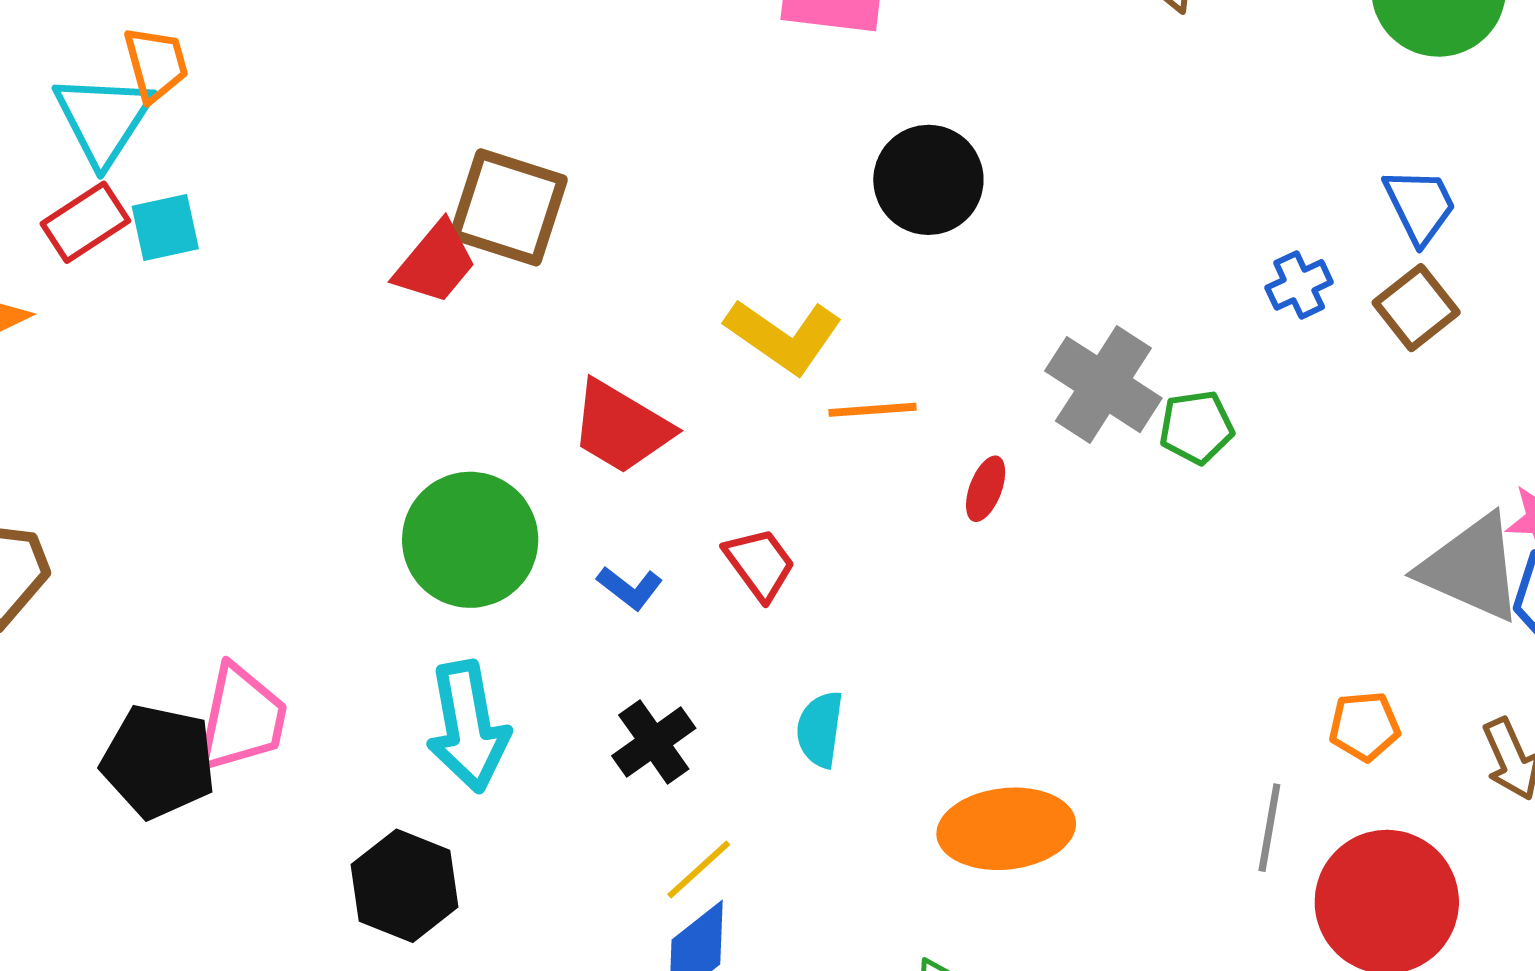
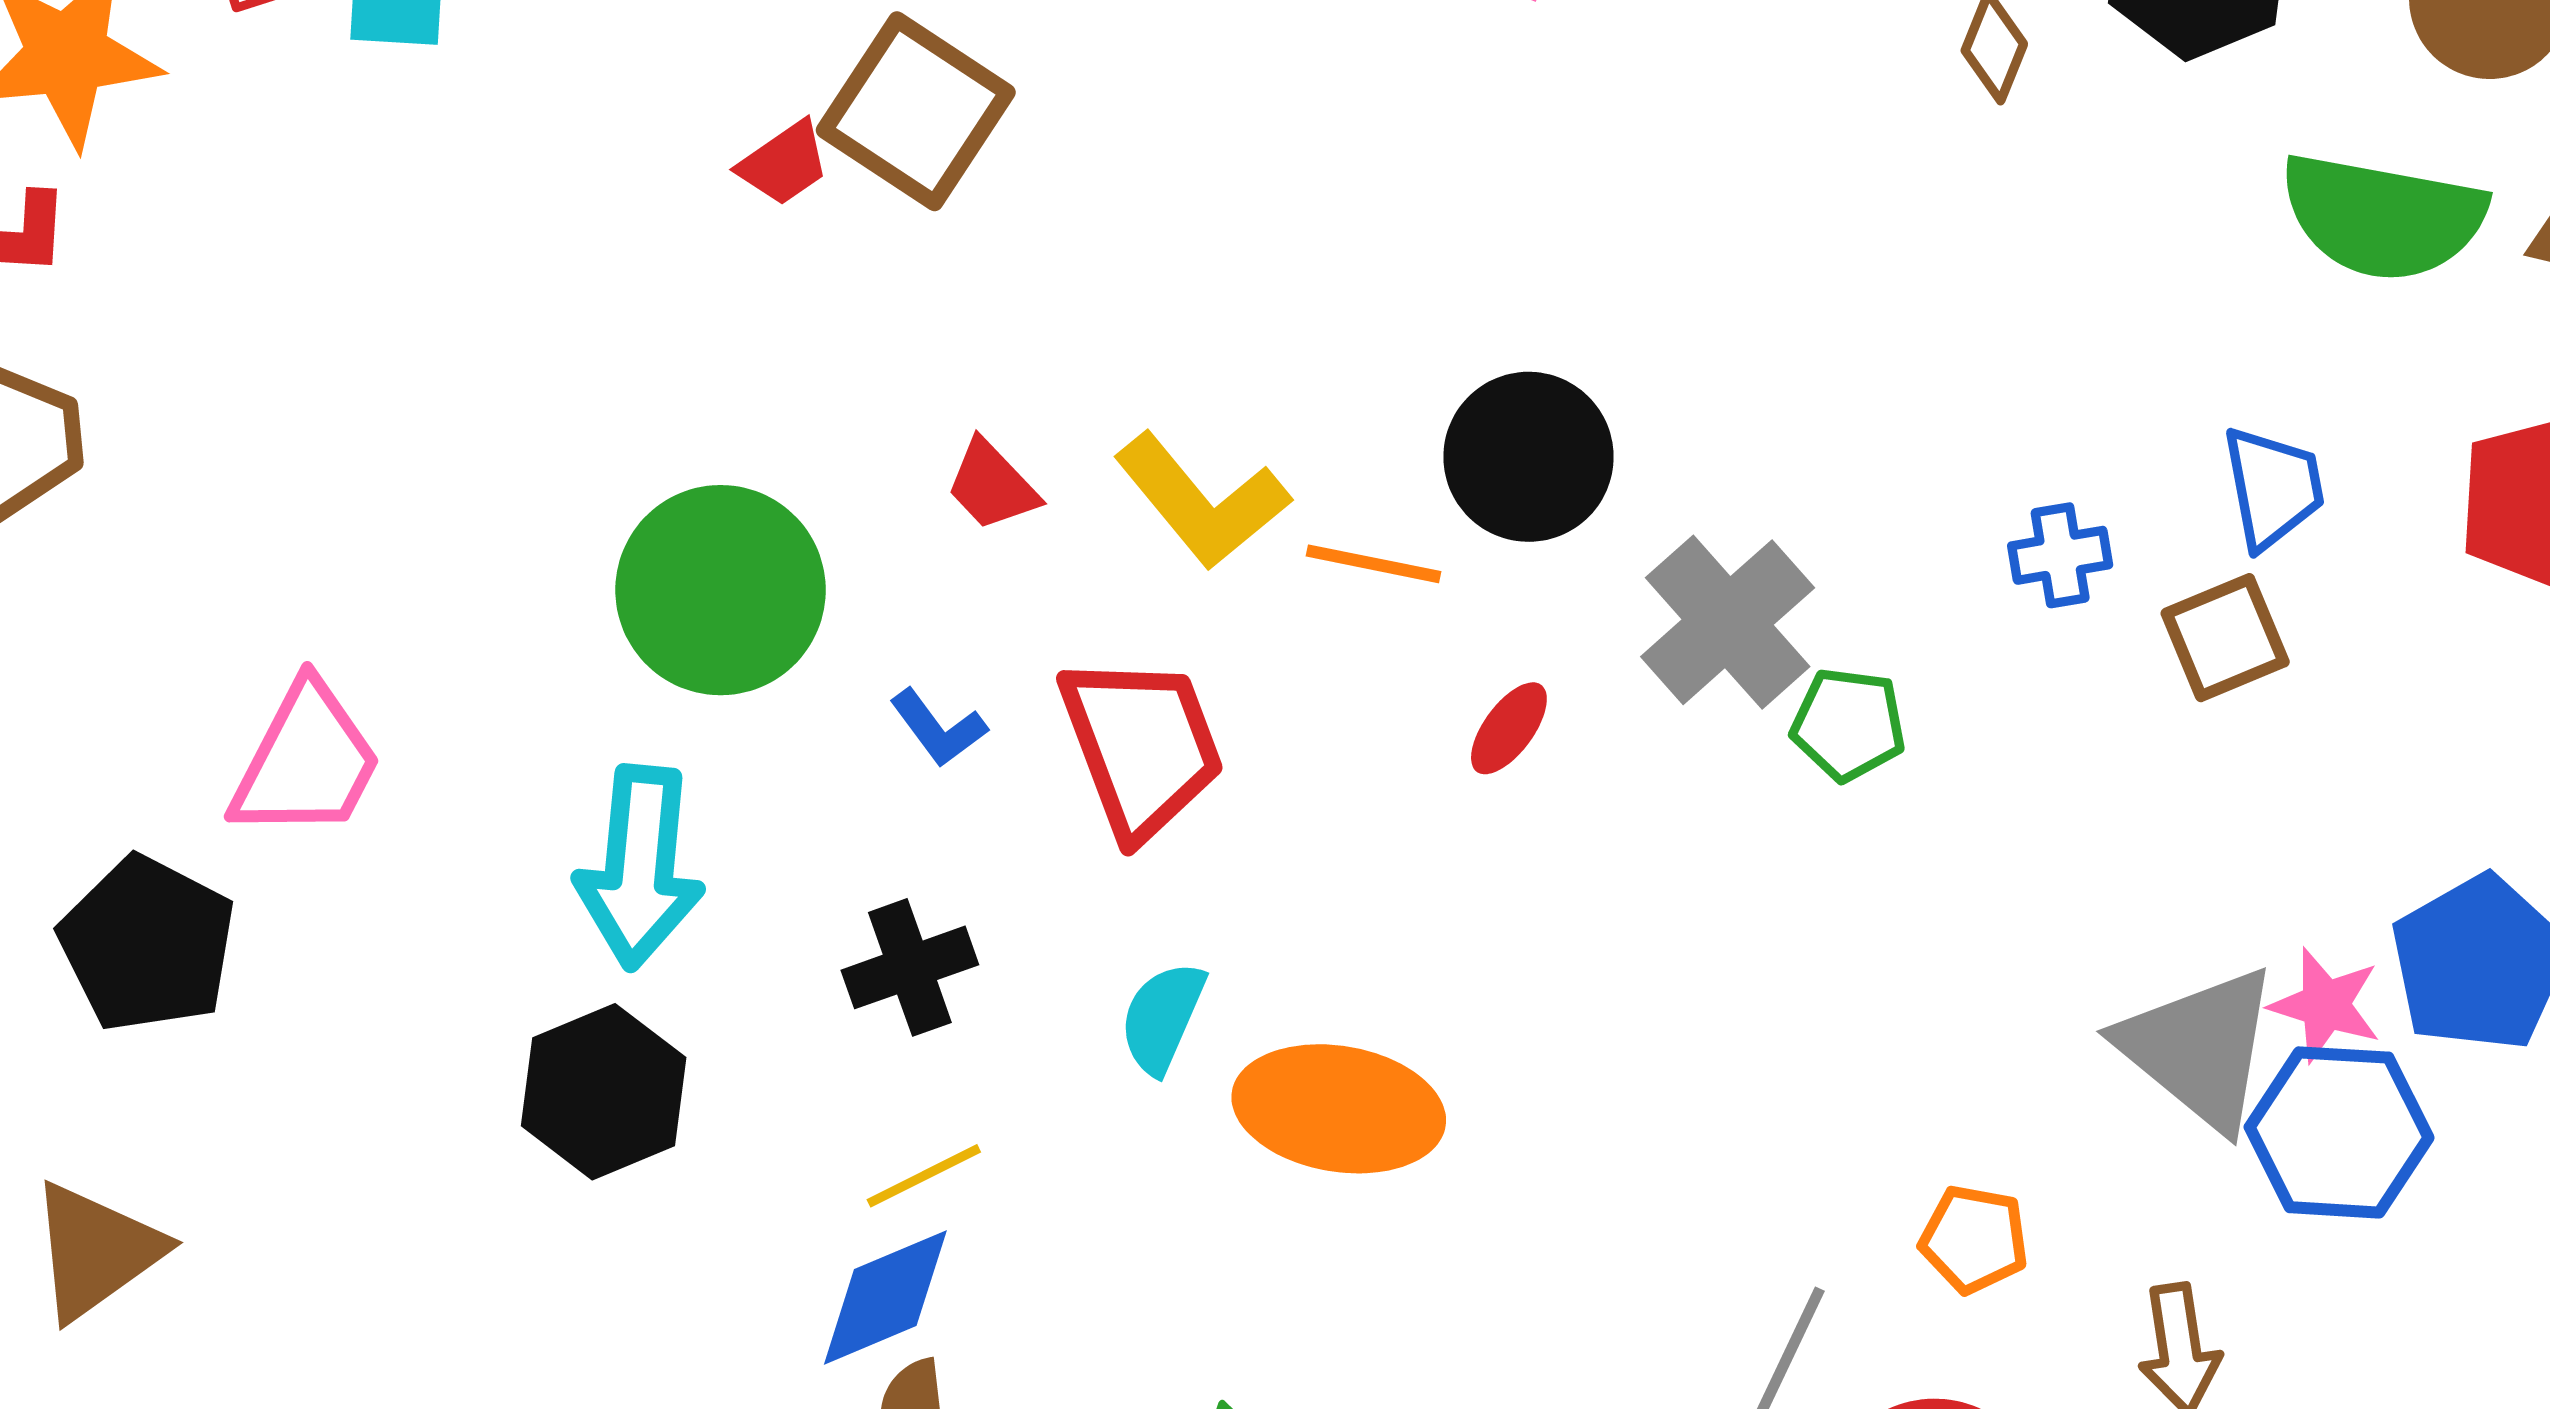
black circle: (928, 180) -> (1529, 457), moved
red trapezoid: (435, 263) -> (784, 163), size x0.7
yellow L-shape: (784, 336) -> (1202, 501), moved
red trapezoid: (621, 427) -> (992, 485), size x0.6
red trapezoid: (760, 564) -> (1142, 746), size x1.6
black pentagon: (159, 761) -> (147, 944), moved
orange ellipse: (1006, 829) -> (1339, 1109), moved
black hexagon: (405, 886) -> (604, 1092), moved

